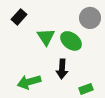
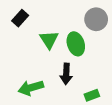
green ellipse: (71, 41) -> (76, 44), turned 35

